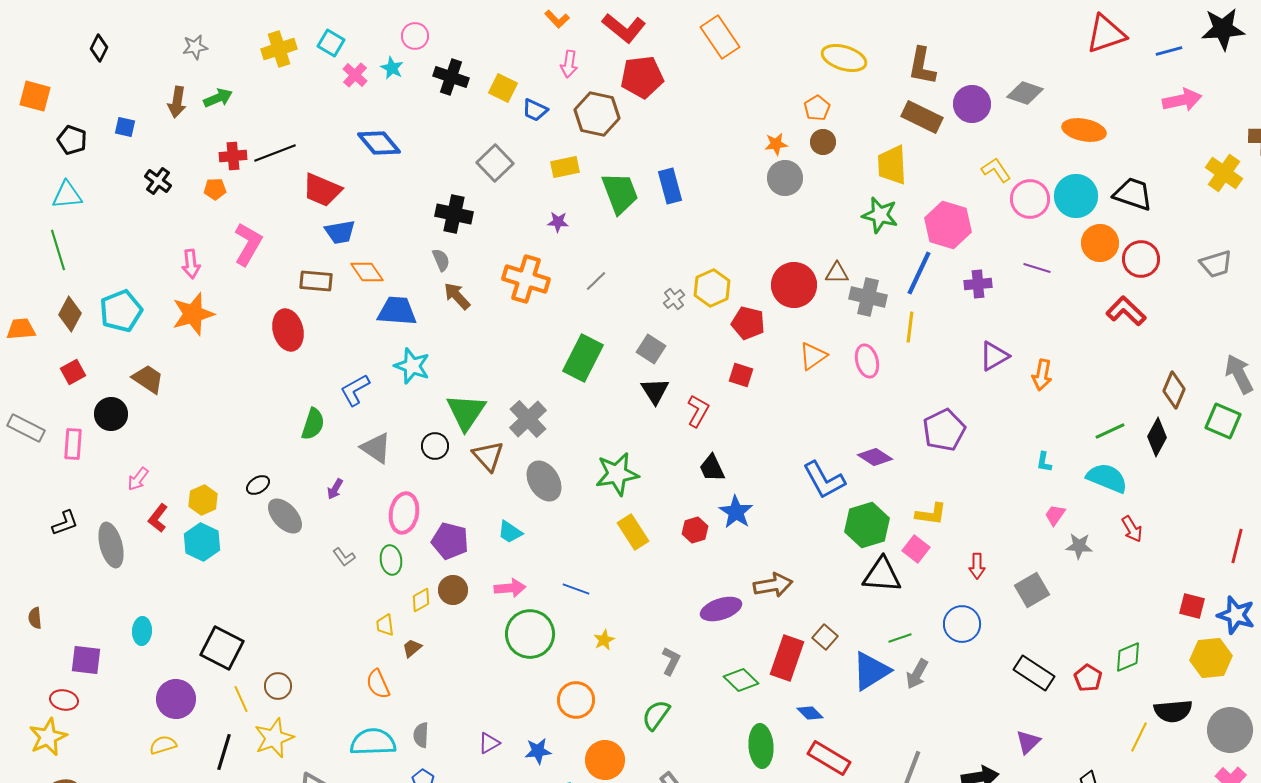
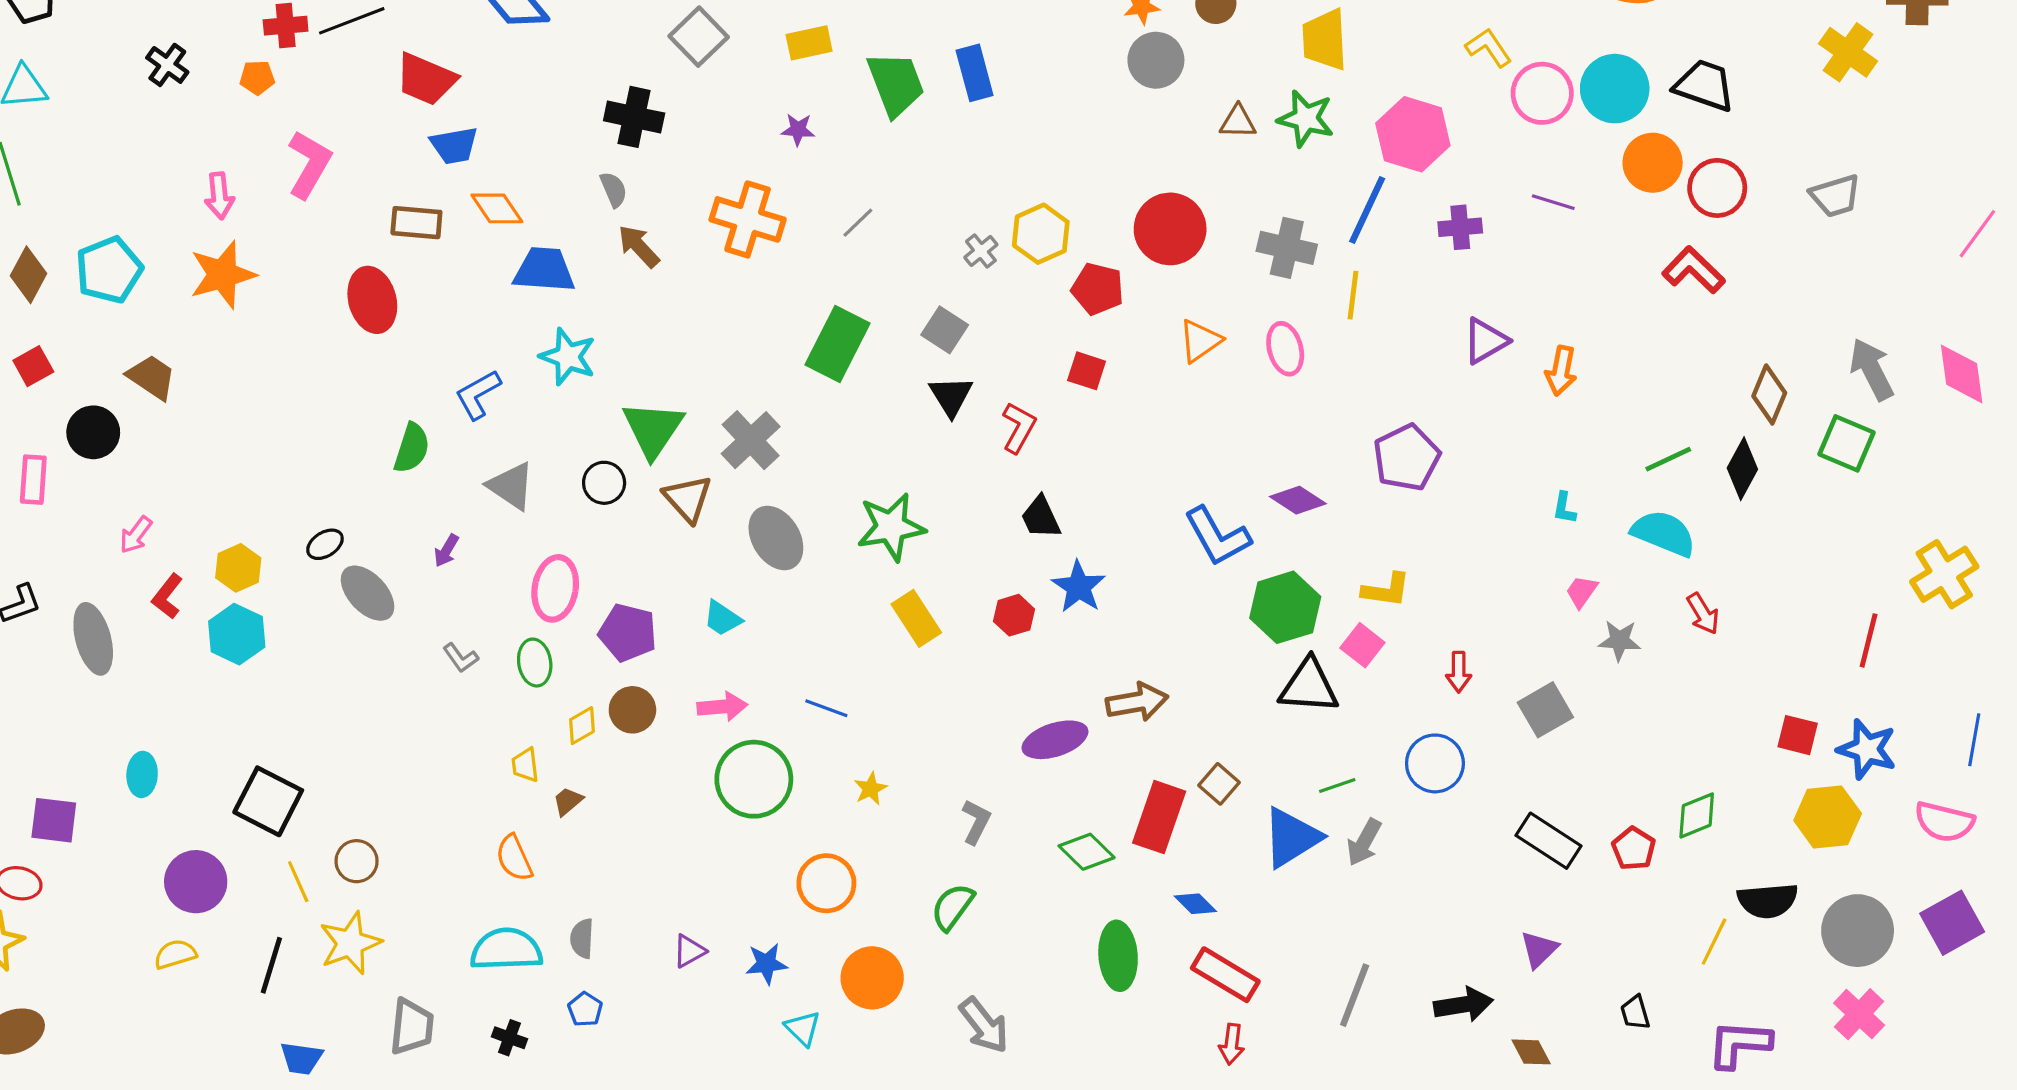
brown triangle: (837, 273) -> (1238, 122), moved

